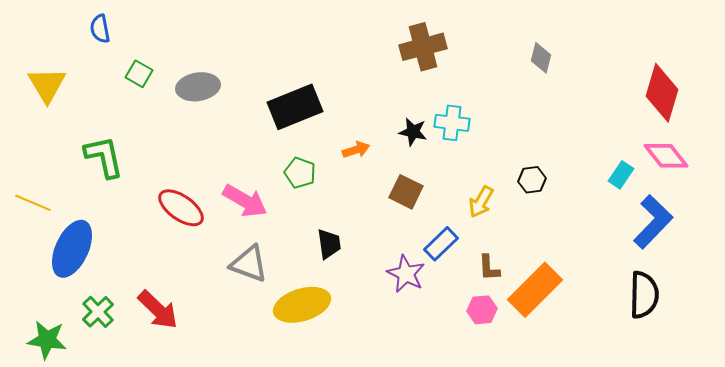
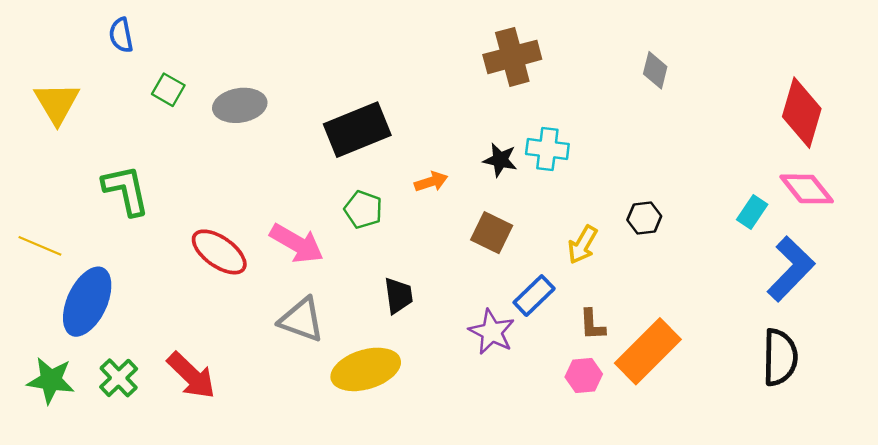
green star: (47, 340) -> (51, 380), moved

